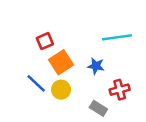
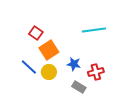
red square: (45, 41) -> (36, 33), turned -32
blue star: (96, 66) -> (74, 64), moved

